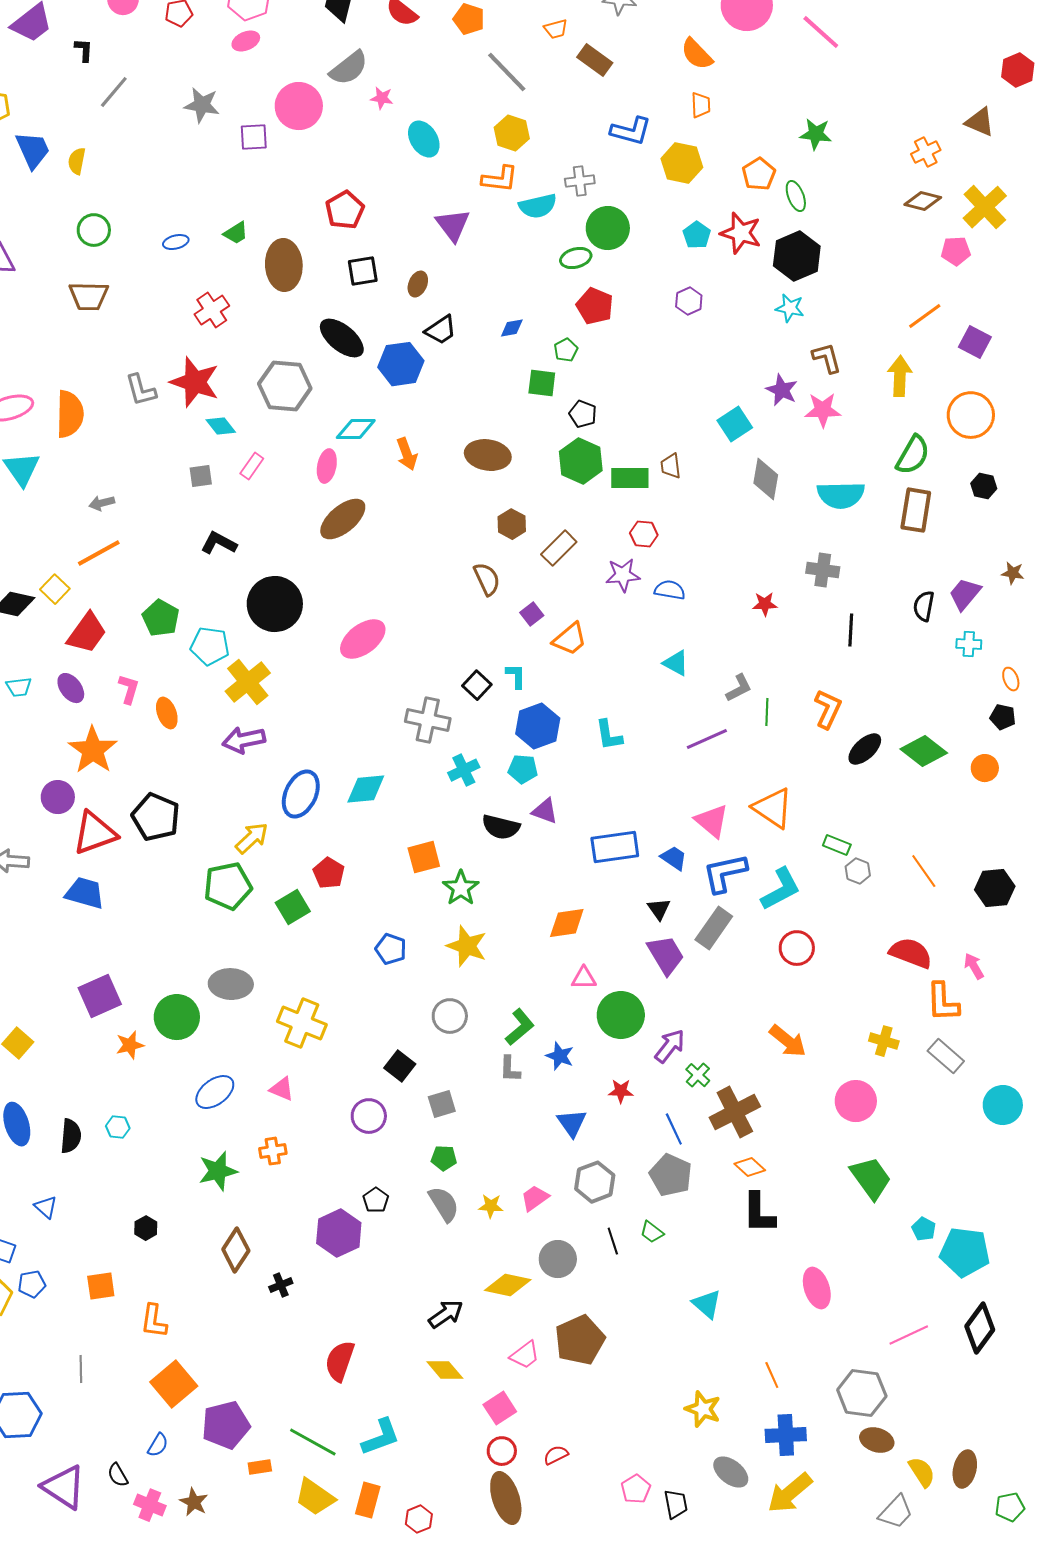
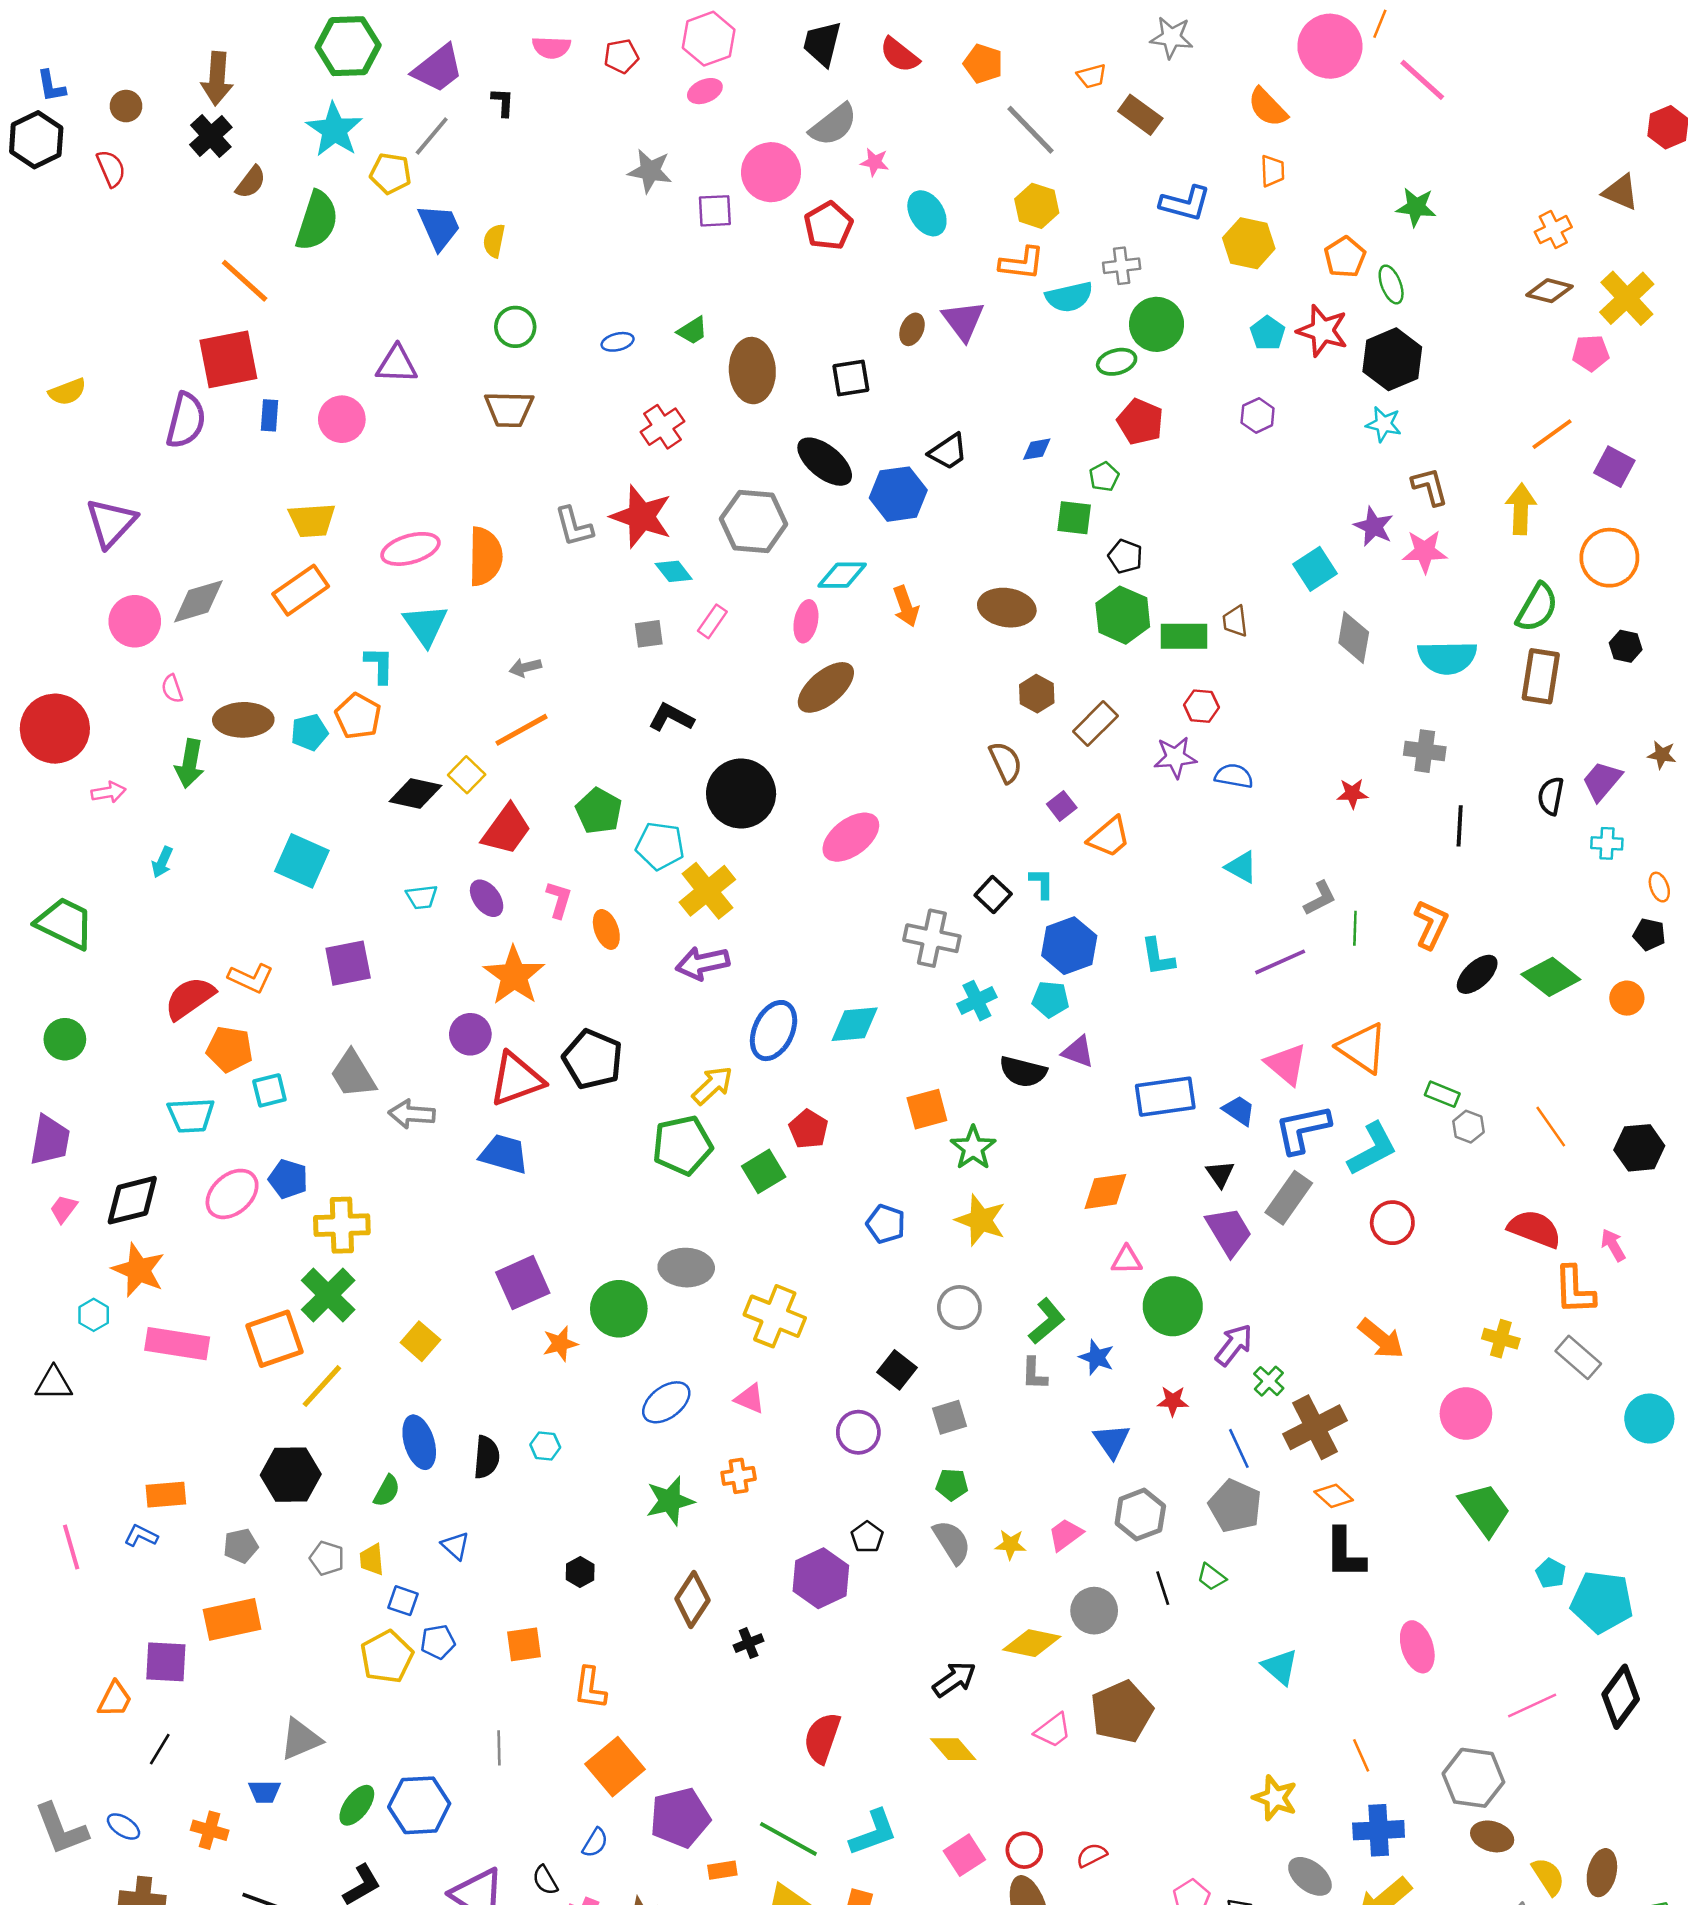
gray line: (114, 92) -> (432, 136), moved
red pentagon: (345, 210) -> (828, 226), moved
brown ellipse: (418, 284) -> (912, 329), moved
pink square: (500, 1408) -> (964, 1855), moved

